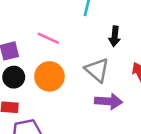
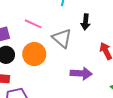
gray triangle: (97, 70) -> (62, 38), moved

